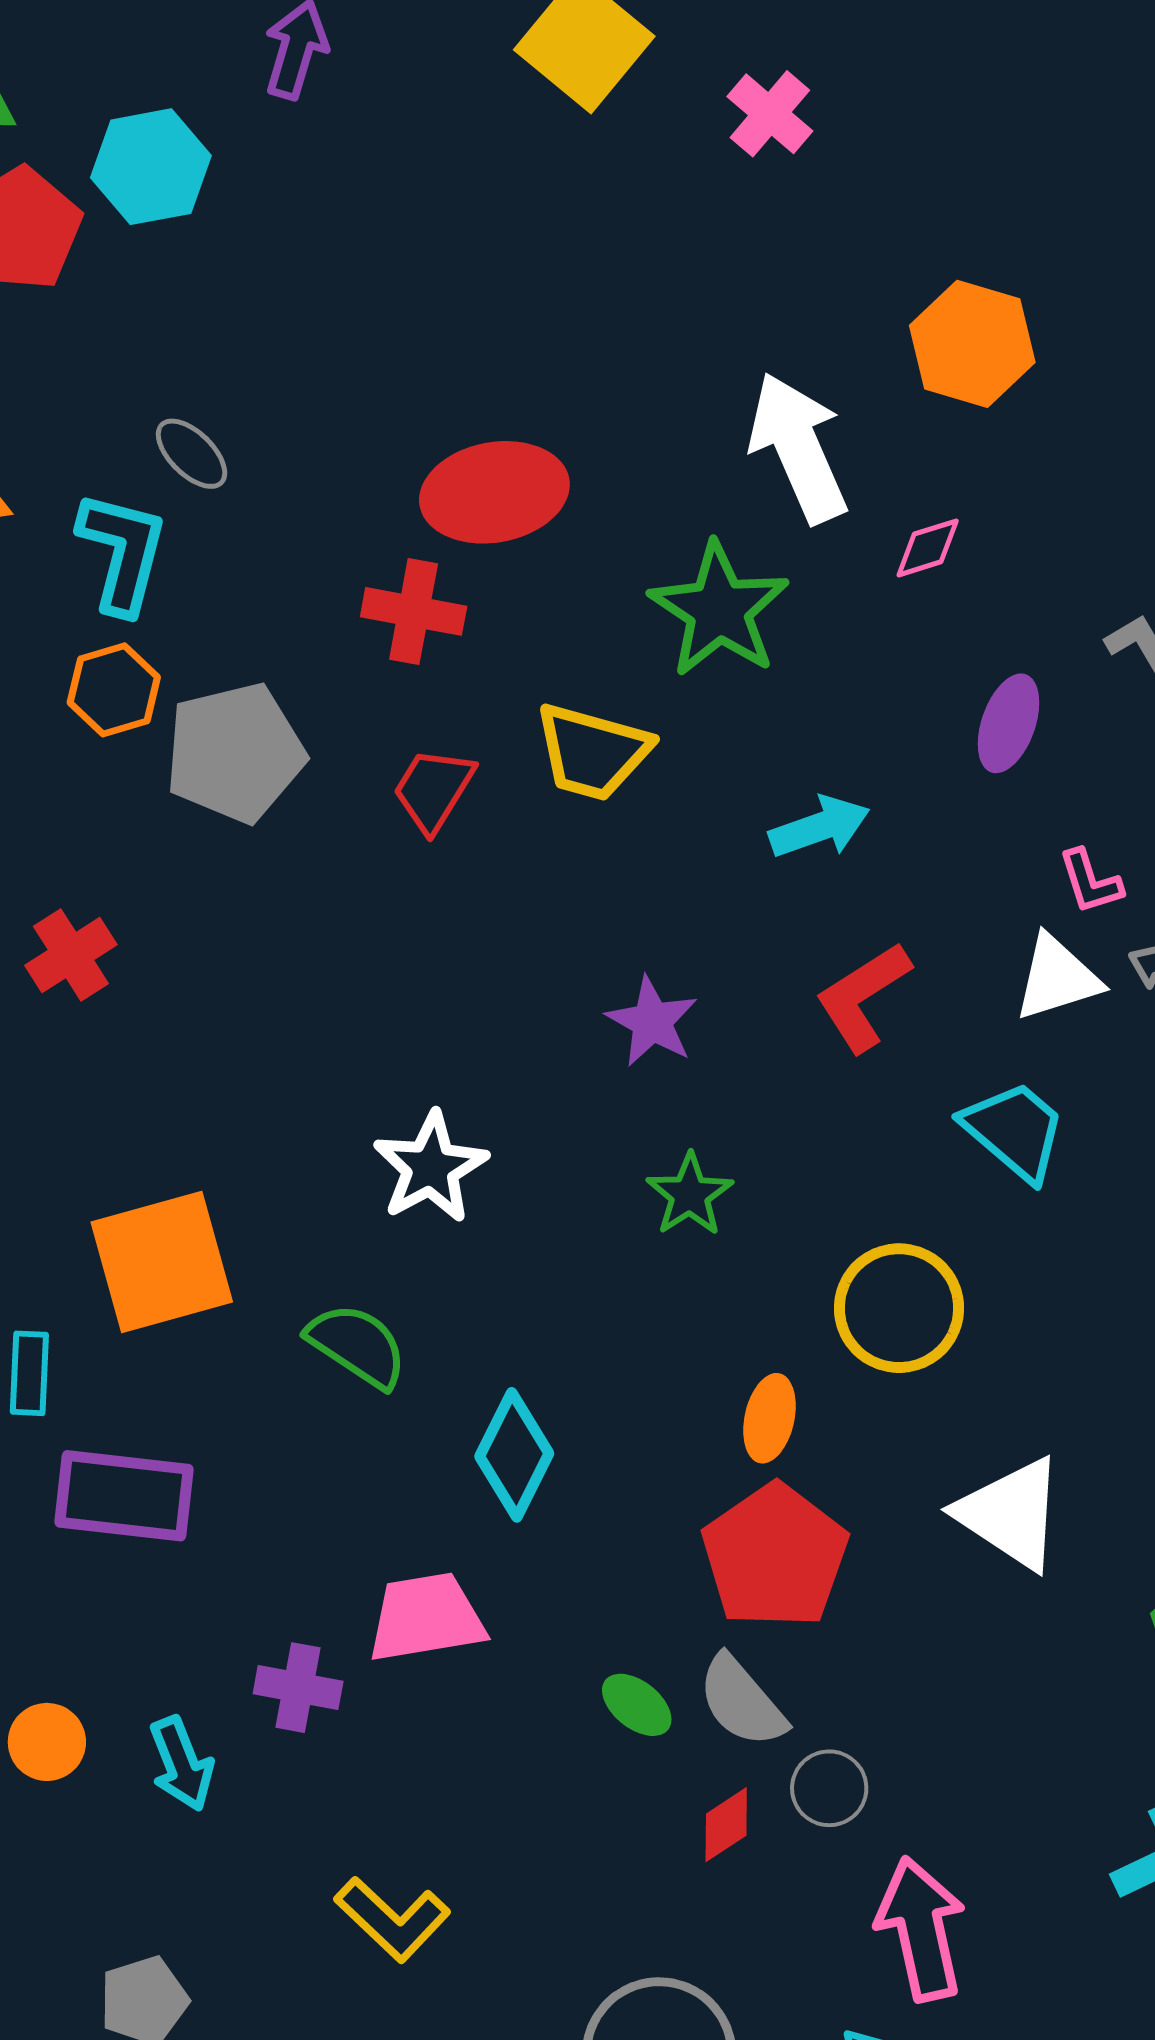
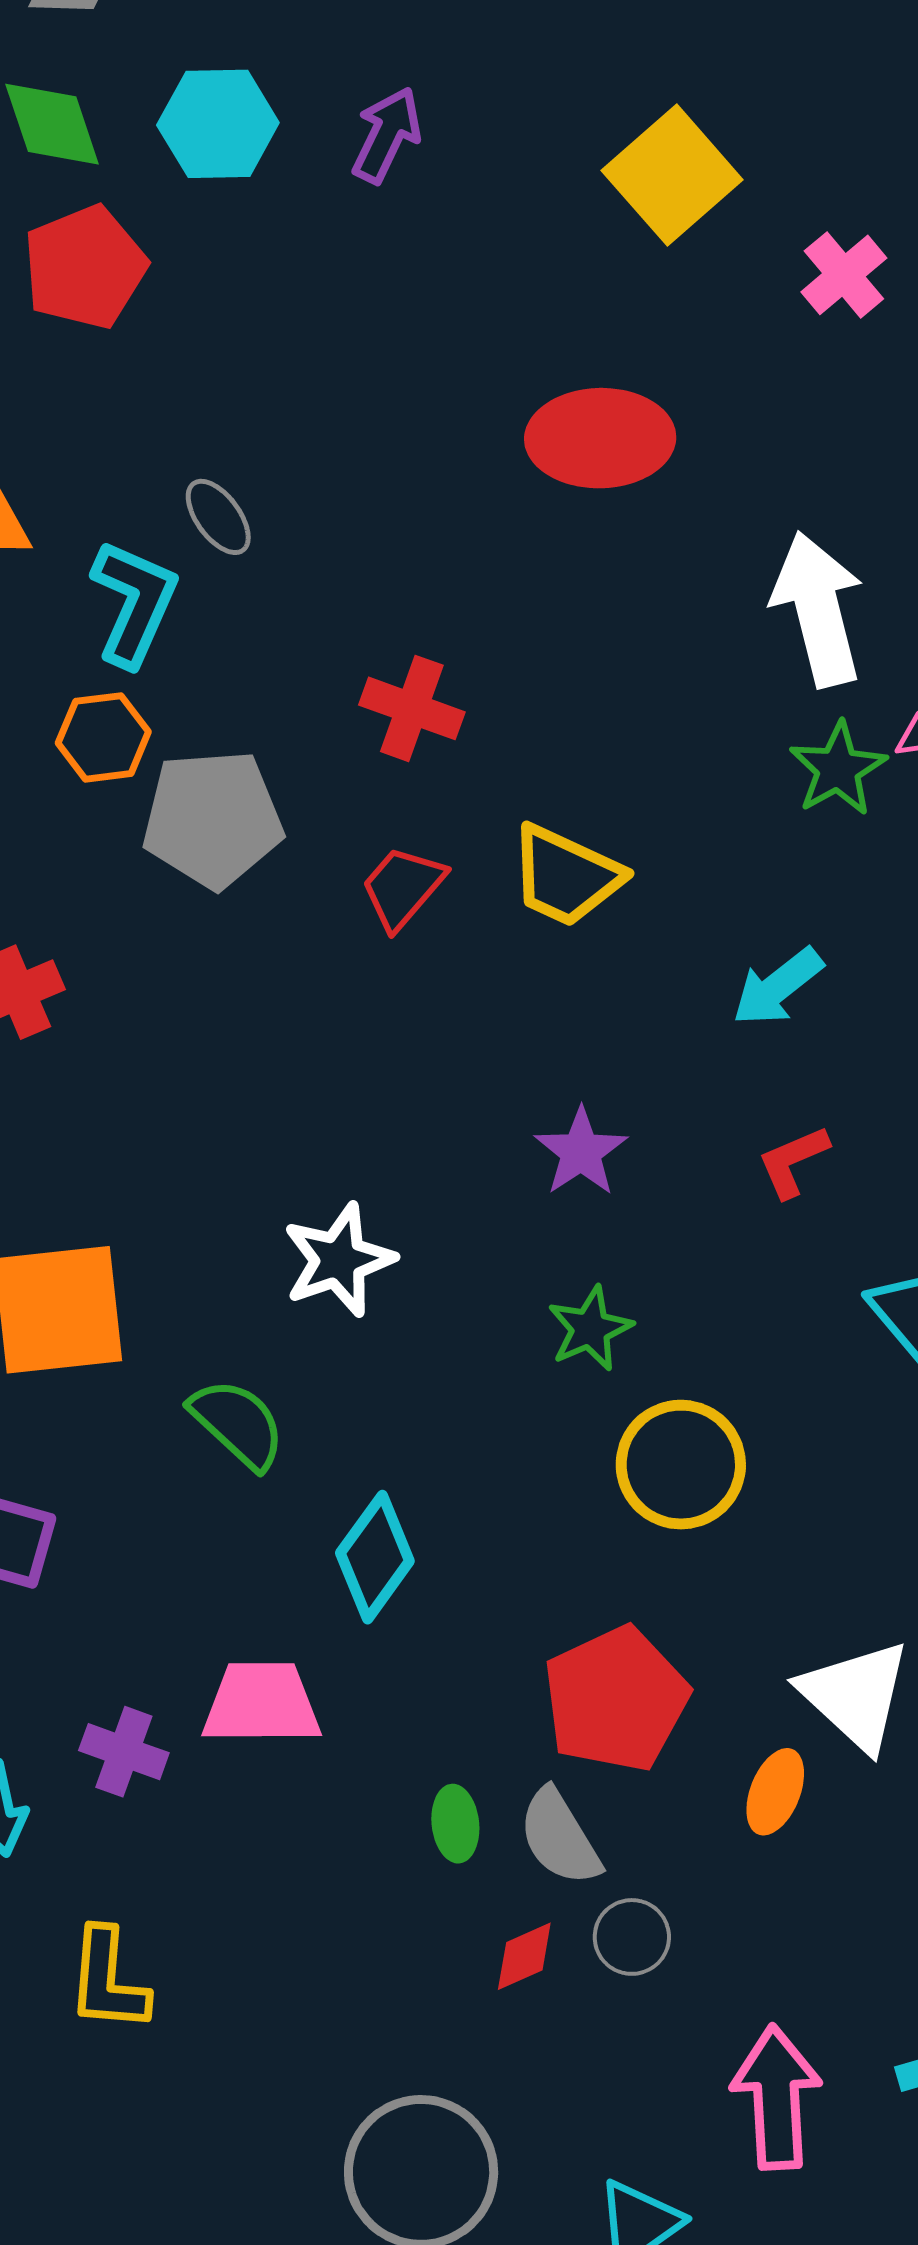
cyan hexagon: (151, 167) -> (218, 124), moved
red ellipse: (494, 492) -> (600, 438), moved
green star: (719, 610) -> (838, 769), moved, size x0.7
cyan arrow: (819, 827) -> (778, 987), turned 152
red L-shape: (863, 997) -> (793, 1161), size x0.7
yellow circle: (899, 1308) -> (681, 1465), moved
orange ellipse: (769, 1418) -> (775, 1792), moved
green ellipse: (637, 1705) -> (455, 1824), turned 36
yellow L-shape: (392, 1919) -> (108, 1980), moved, turned 42
pink arrow: (921, 1929) -> (776, 2097), moved

